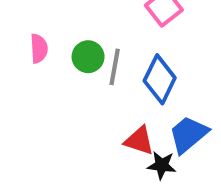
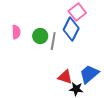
blue diamond: (160, 79) -> (71, 29), moved

